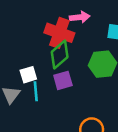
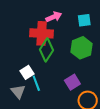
purple square: (63, 80) -> (72, 82), moved

